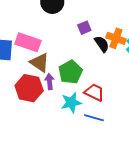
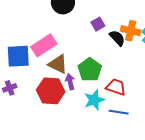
pink rectangle: (28, 42) -> (44, 45), turned -45

